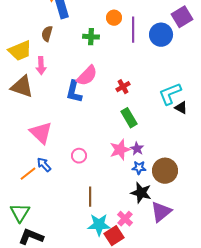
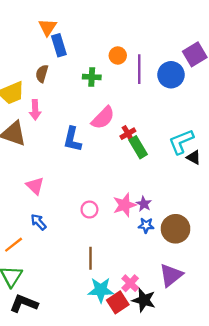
pink semicircle: (87, 76) -> (103, 118), moved
green rectangle: (129, 118) -> (138, 147), moved
pink triangle: (41, 133) -> (35, 186), size x0.7
pink circle: (79, 156) -> (89, 210), moved
orange line: (28, 174) -> (14, 245), moved
black star: (141, 193) -> (144, 300), moved

